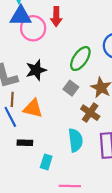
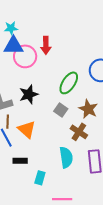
orange triangle: (33, 108) -> (27, 129), turned 30

